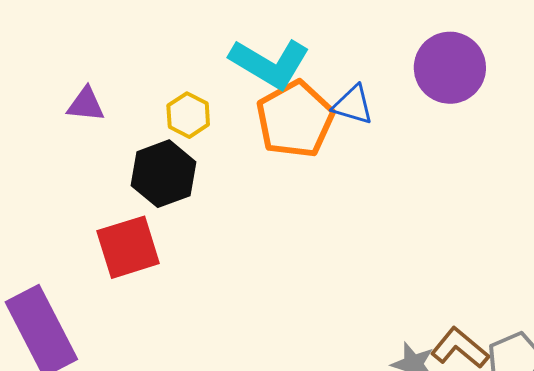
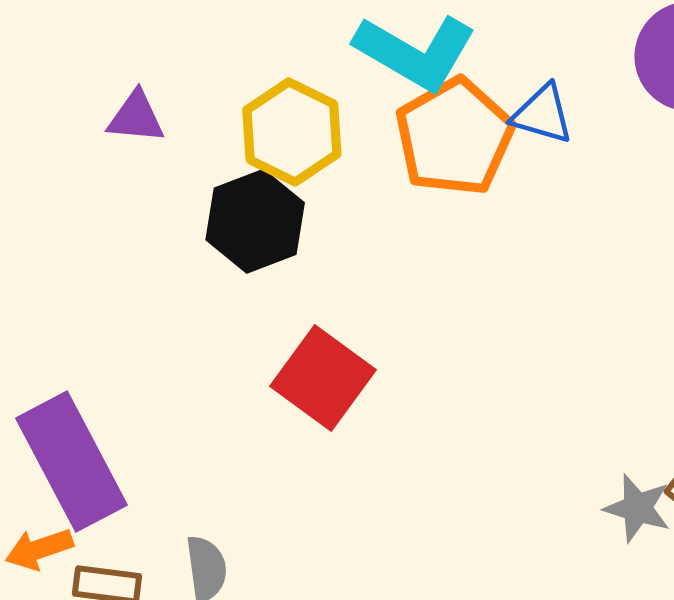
yellow hexagon: (188, 115) -> (292, 132), size x1.5
red square: (128, 247) -> (323, 378), moved, turned -36

